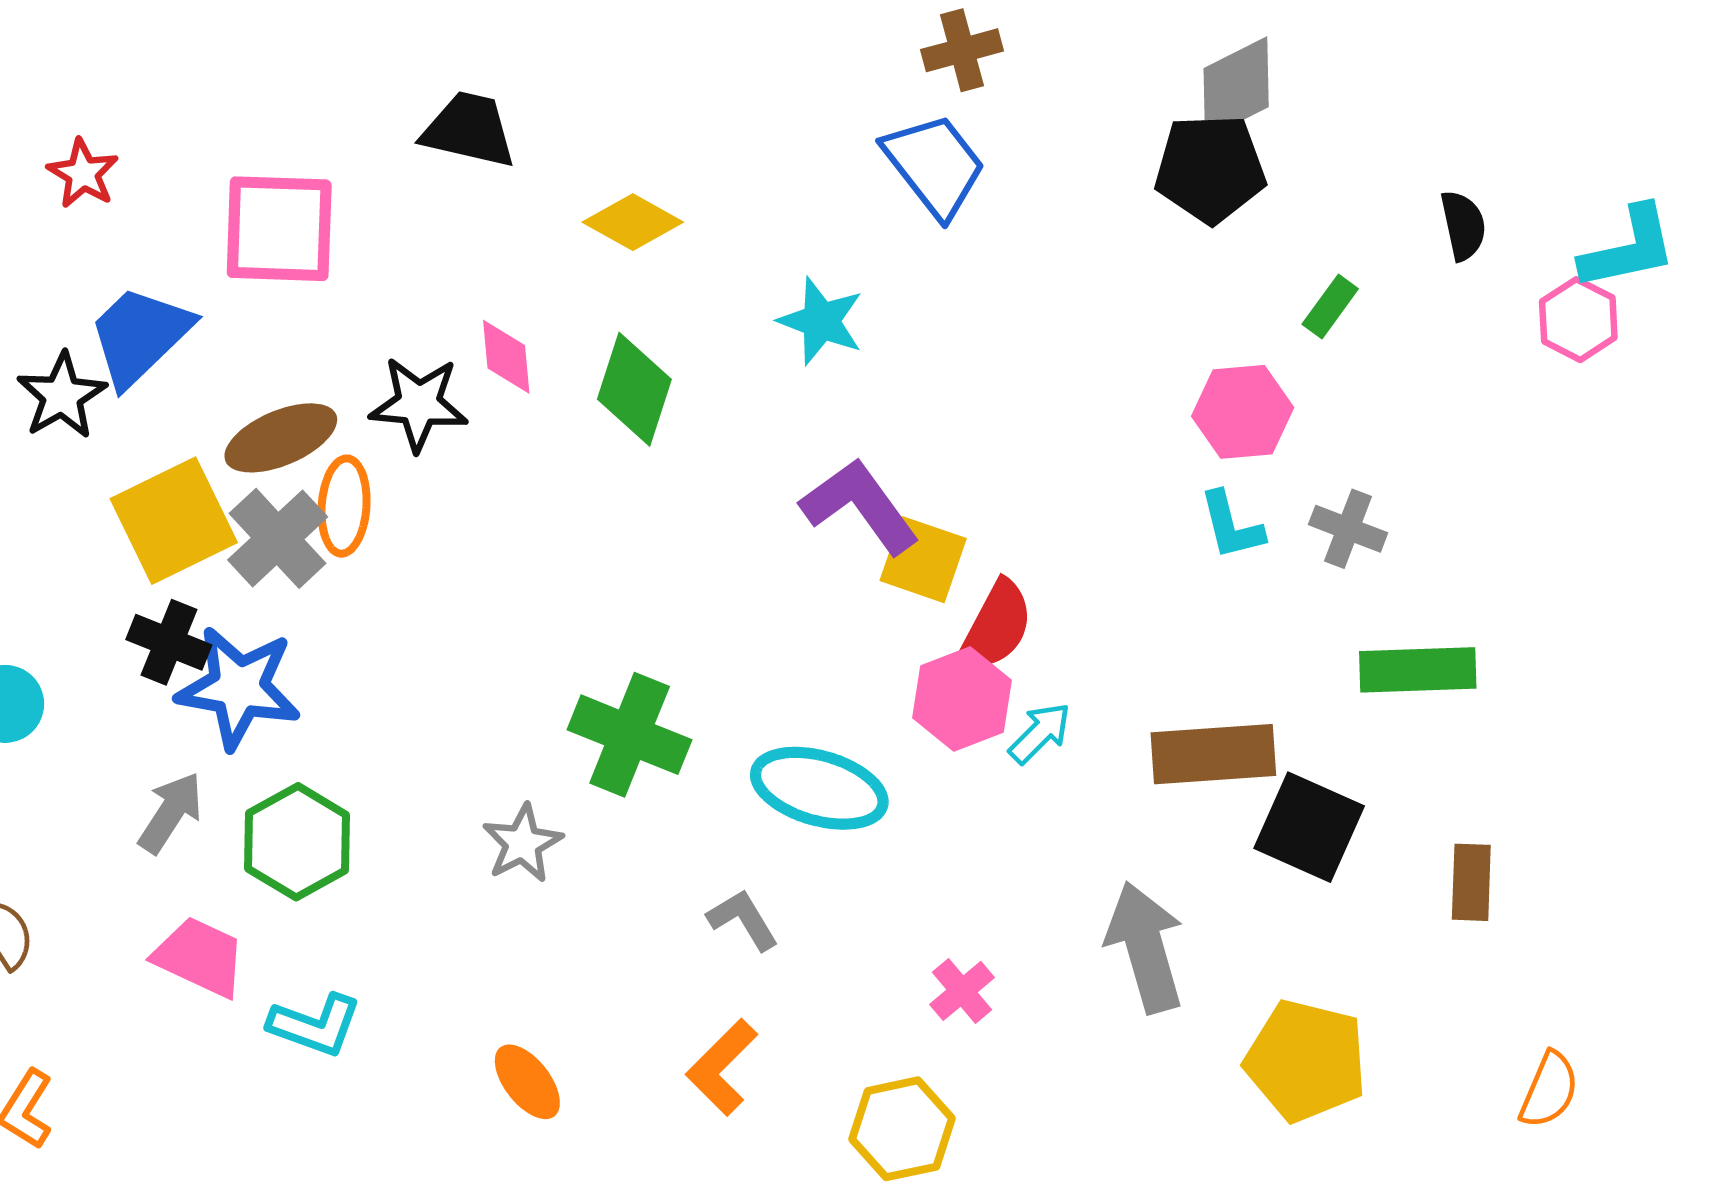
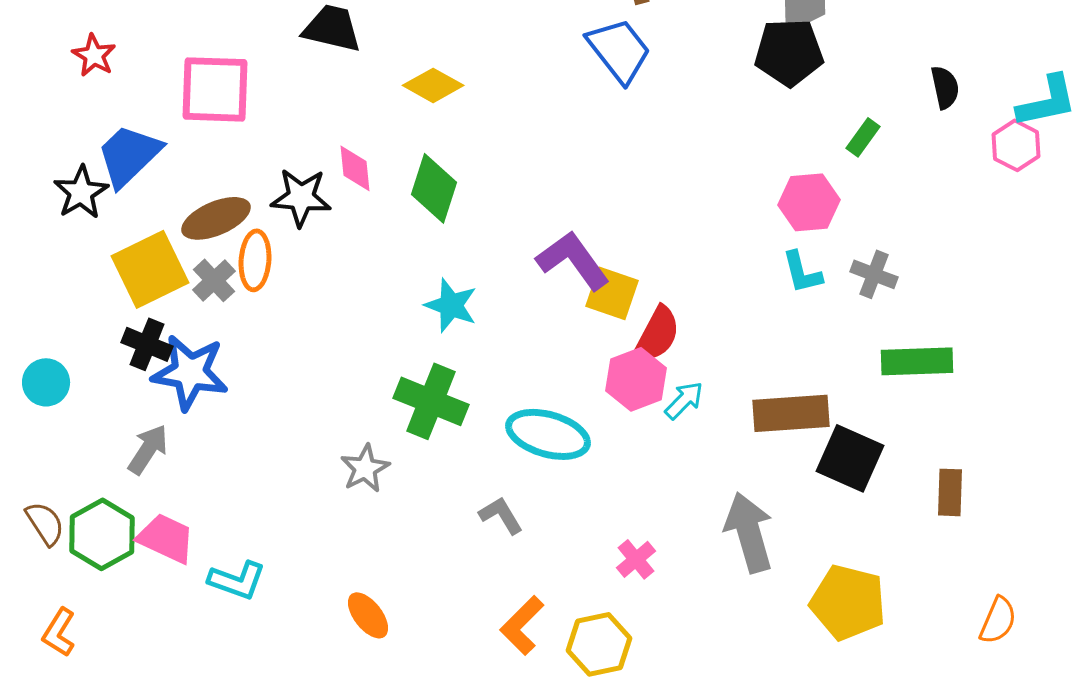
cyan star: (821, 321) -> (451, 305), moved
gray cross: (278, 538) -> (214, 280), size x0.7
green hexagon: (297, 842) -> (102, 534), moved
orange L-shape: (722, 1067) -> (522, 625), moved

